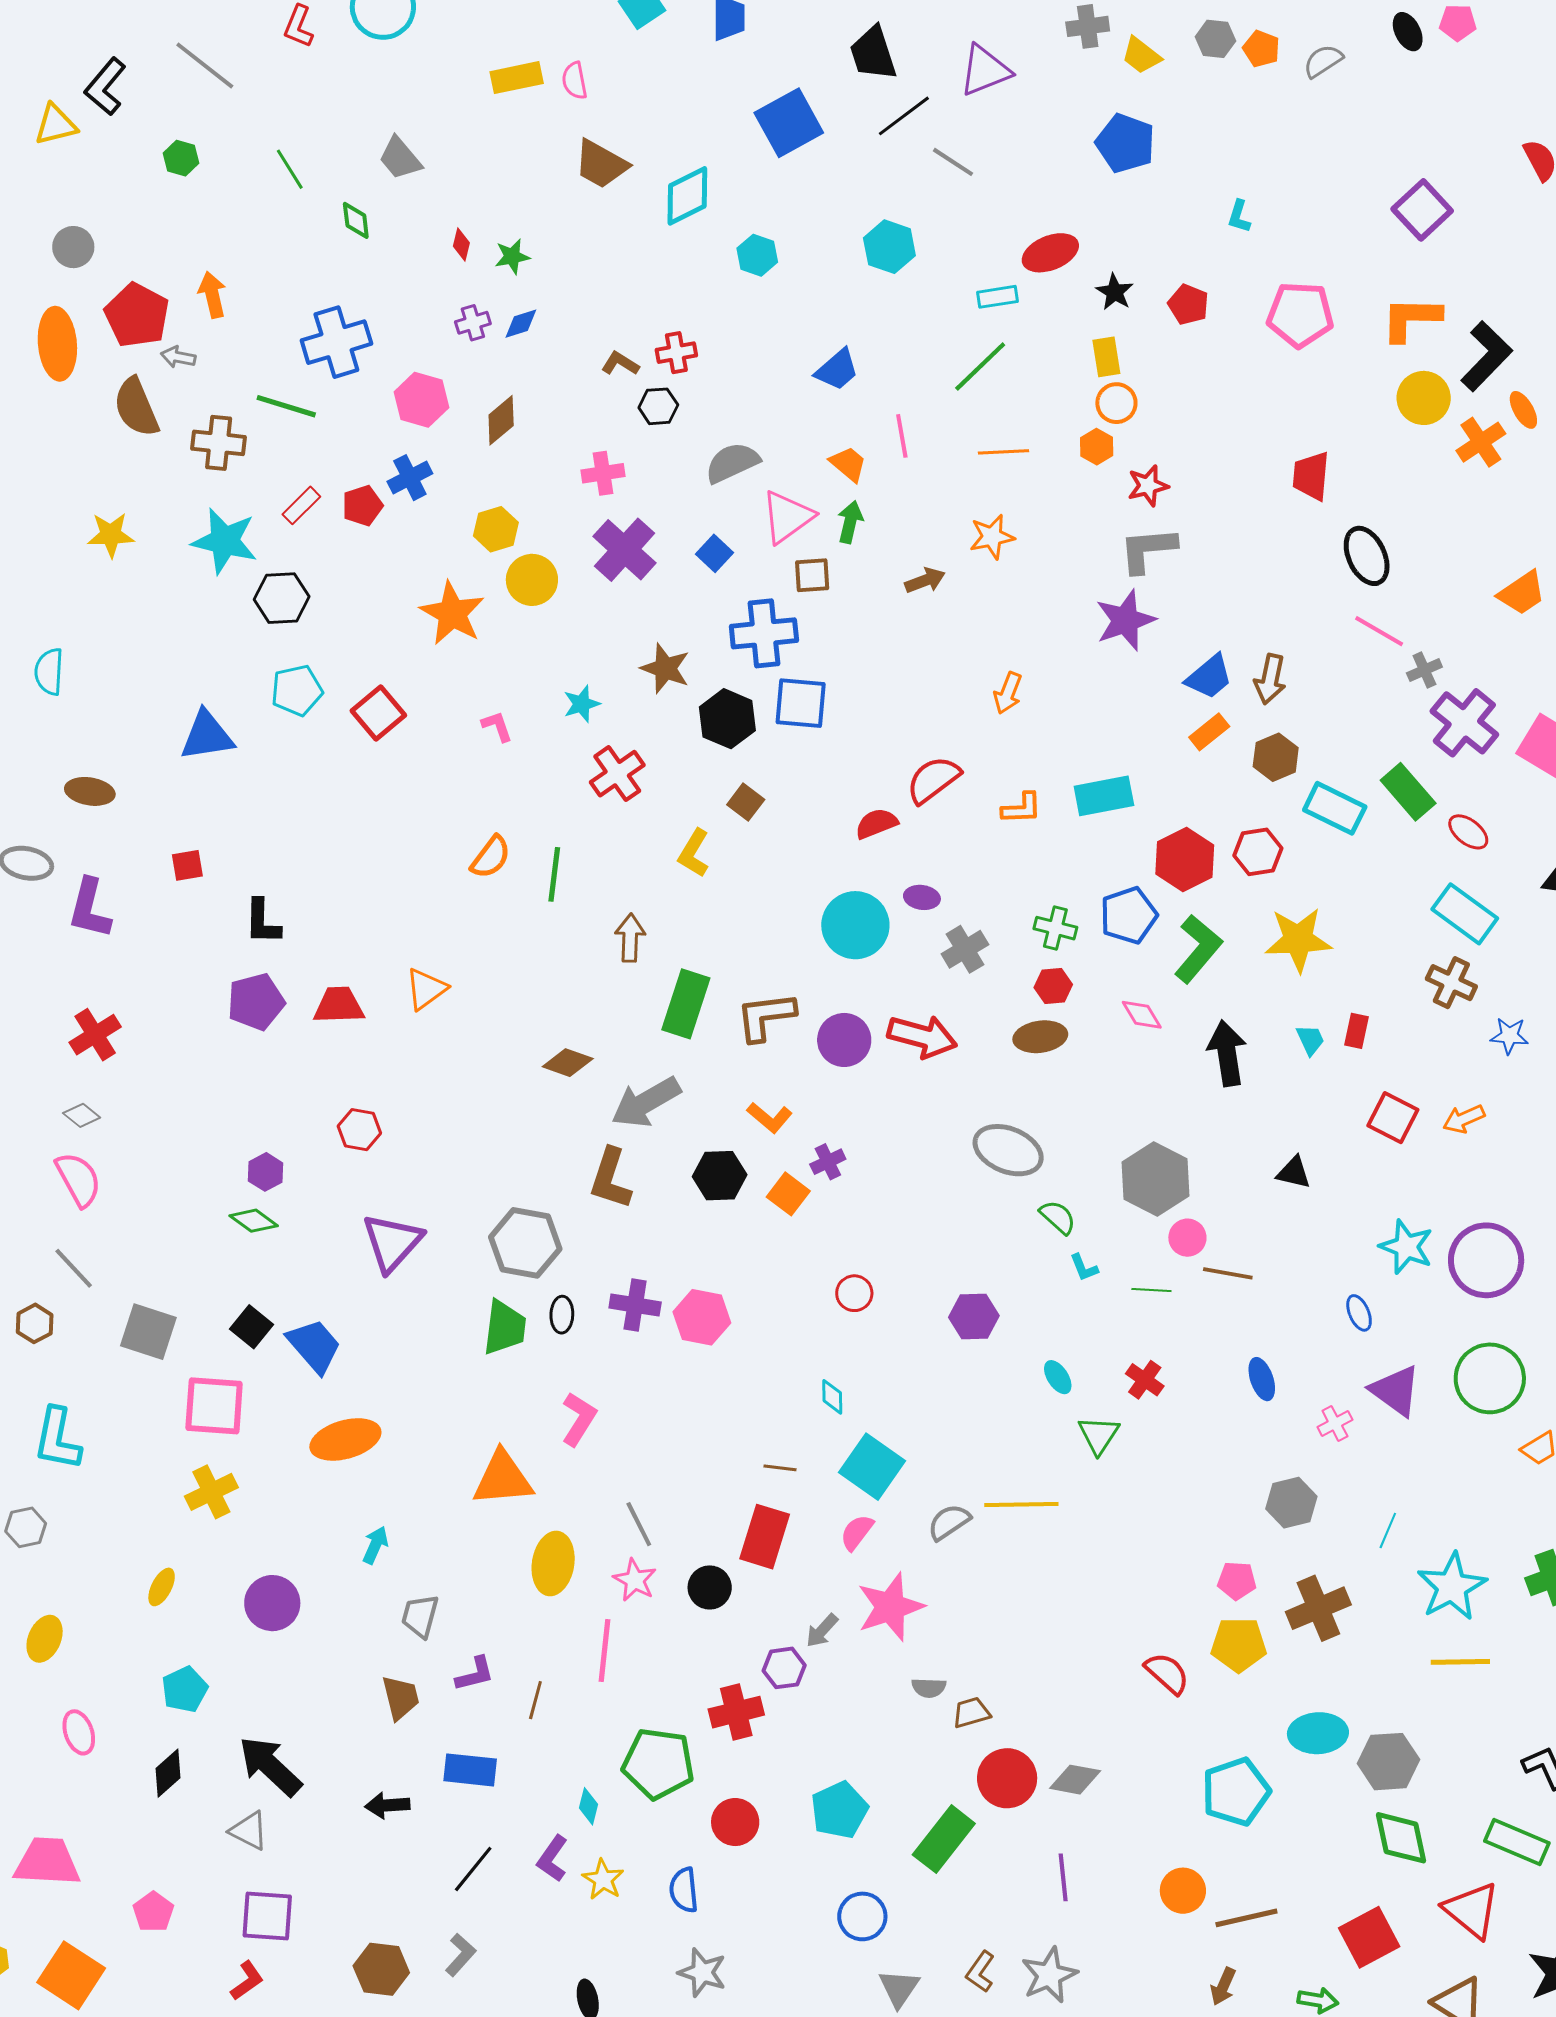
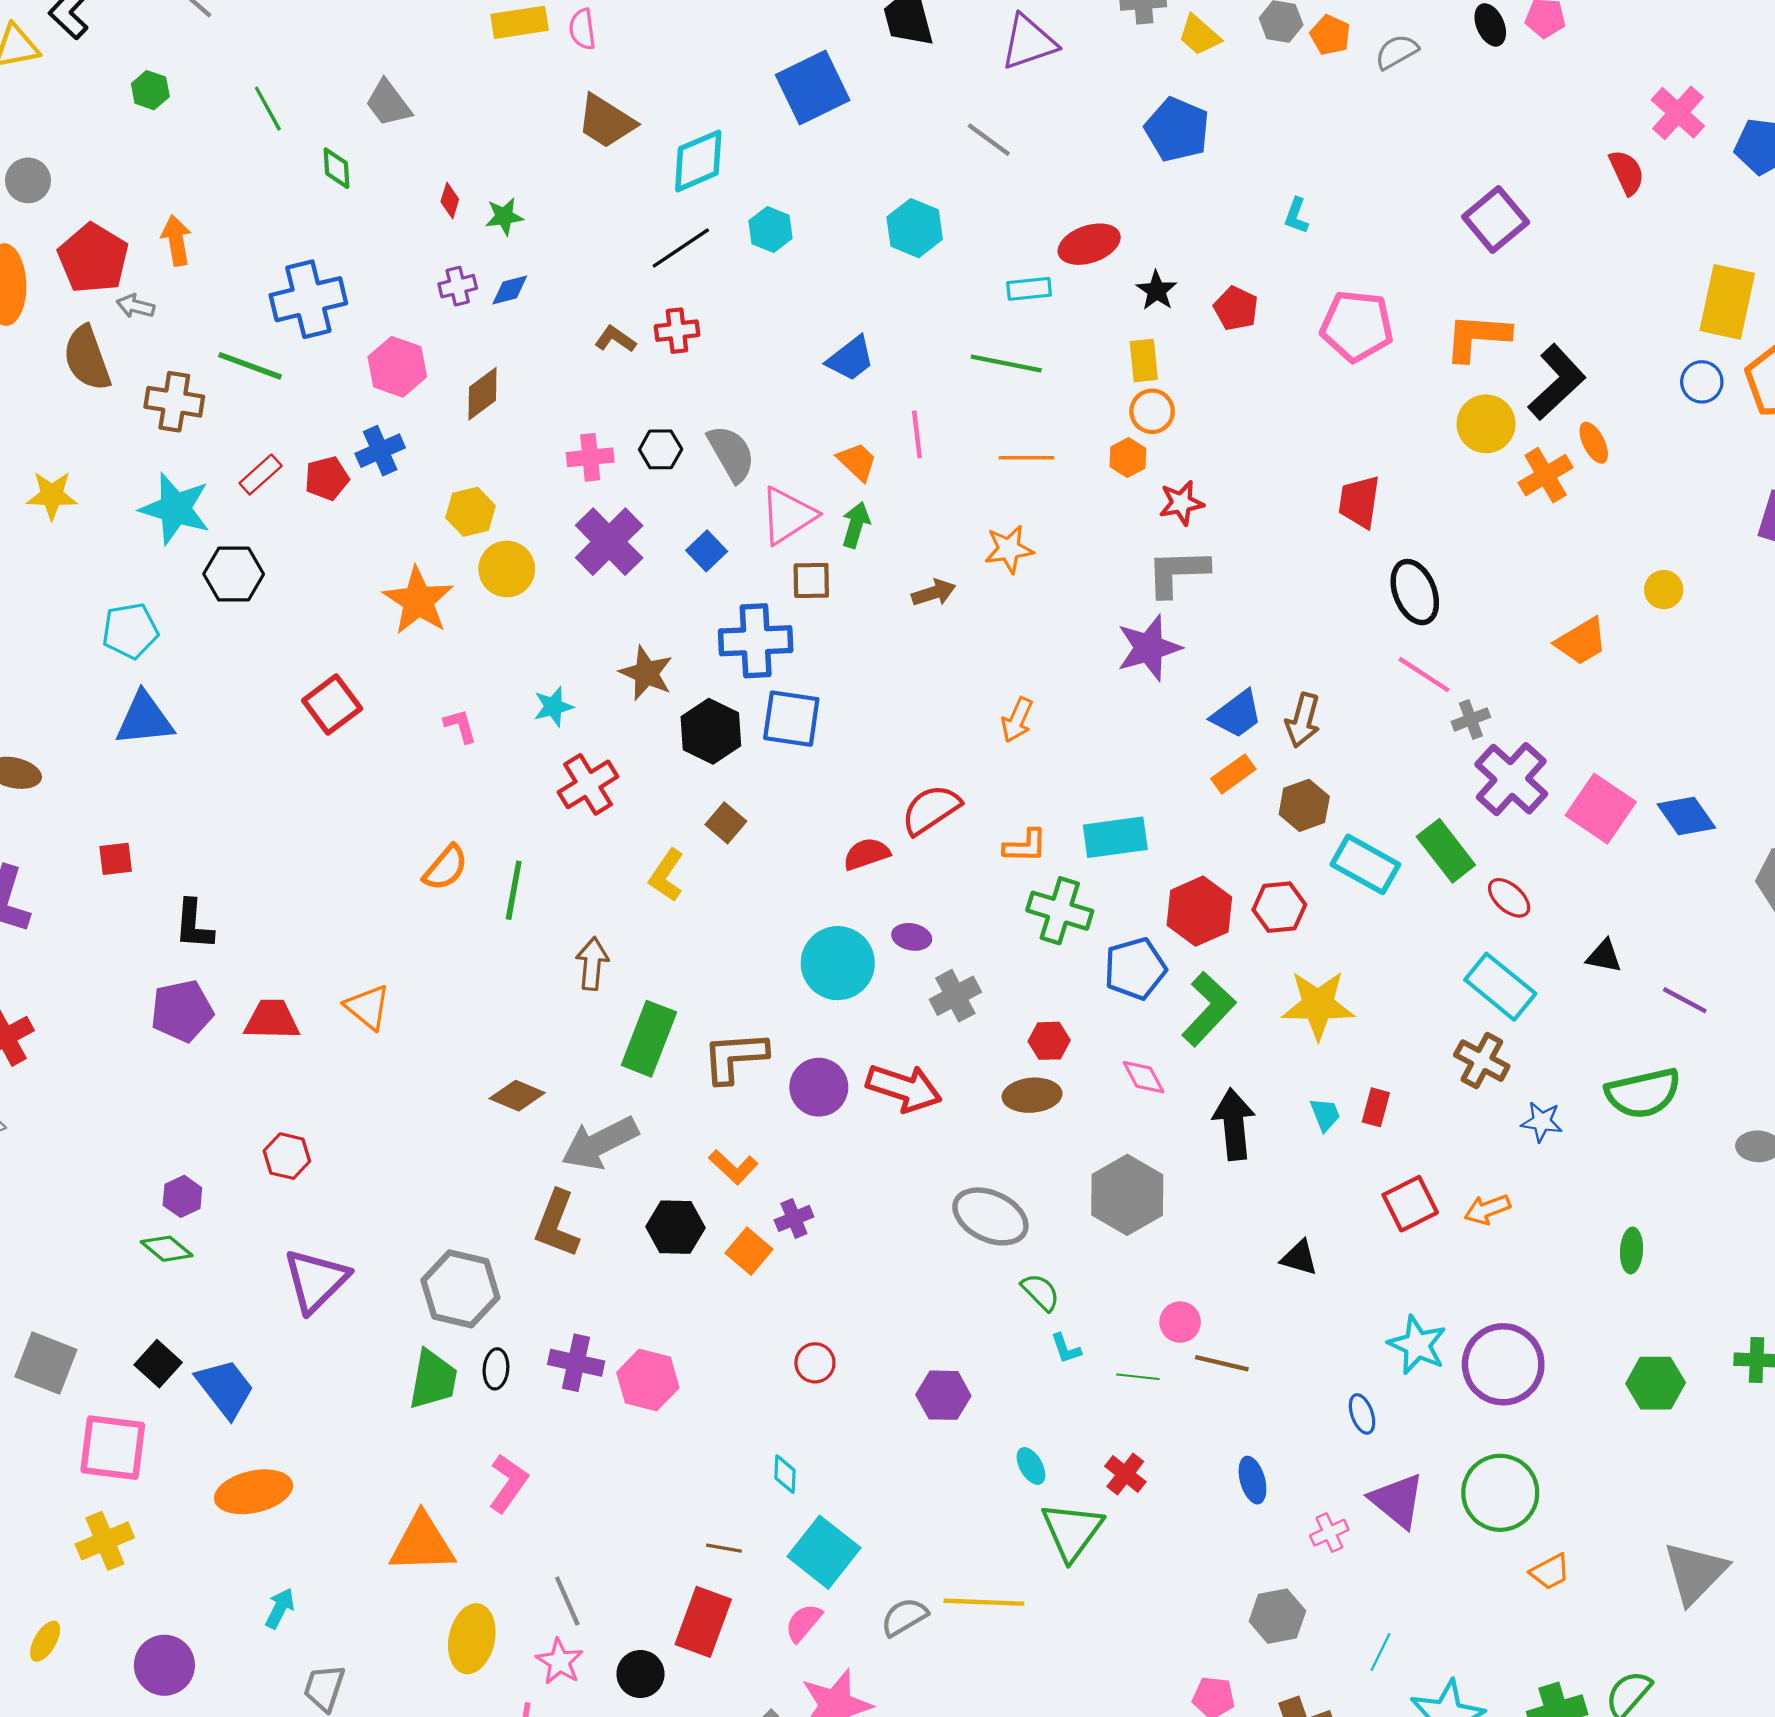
black line: (904, 116) -> (681, 248), moved
green line: (980, 366) -> (1006, 364), turned 52
black hexagon: (658, 406) -> (661, 449), moved
gray semicircle: (732, 463) -> (731, 453), turned 82
cyan pentagon: (297, 690) -> (130, 631), moved
green cross: (1055, 928) -> (1060, 911), moved, size x1.4
orange triangle: (426, 989) -> (368, 1007), turned -48
red square: (1393, 1118) -> (1410, 1204), turned 33
gray hexagon: (1156, 1179) -> (1127, 1195), moved
green triangle: (1099, 1435) -> (1072, 1531), size x1.4

